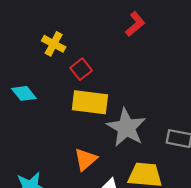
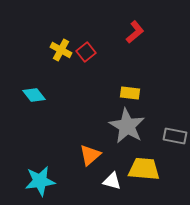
red square: (81, 69) -> (86, 52), moved
yellow rectangle: (90, 102) -> (130, 93), moved, size x0.6

